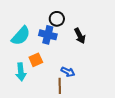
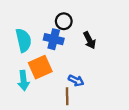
cyan semicircle: (21, 36) -> (23, 40), turned -55
orange square: (36, 60) -> (40, 67), size x1.5

